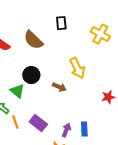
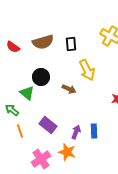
black rectangle: (61, 23) -> (71, 44), moved
brown semicircle: (33, 40) -> (43, 42), turned -60
orange line: (15, 122) -> (20, 131), moved

